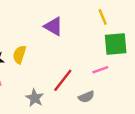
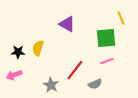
yellow line: (103, 17) -> (121, 18), moved
green square: (116, 44) -> (106, 38), moved

